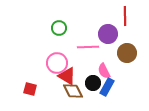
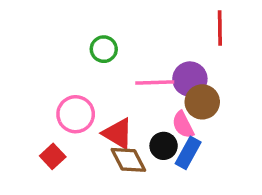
purple circle: (108, 34) -> (190, 79), moved
brown circle: (127, 53) -> (202, 102), moved
pink circle: (57, 63) -> (76, 114), moved
red square: (30, 89) -> (53, 156), turned 32

